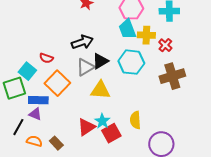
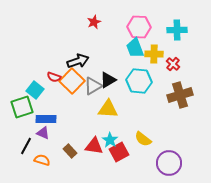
black arrow: (82, 42) -> (78, 61), moved
orange square: (57, 83) -> (72, 81), moved
yellow semicircle: (135, 120) -> (143, 139), turned -48
red triangle: (86, 127) -> (94, 146), turned 42
brown rectangle: (56, 143) -> (70, 151), moved

